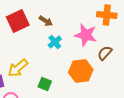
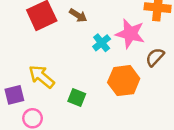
cyan cross: (55, 42) -> (102, 43), moved
yellow arrow: (18, 68) -> (42, 77), turned 80

